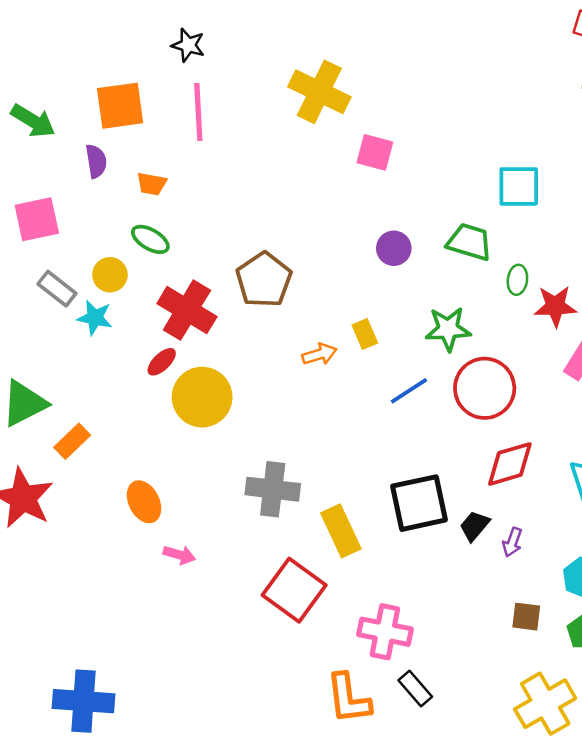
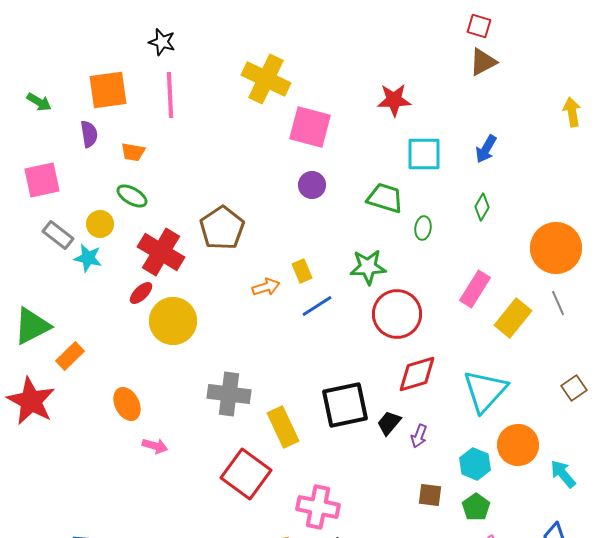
green arrow: (33, 121) -> (39, 102), size x0.7
pink square: (375, 152) -> (310, 127), size x1.4
purple circle: (394, 248) -> (312, 185), moved
red star: (555, 306) -> (394, 100), moved
blue line: (409, 391) -> (317, 306), moved

